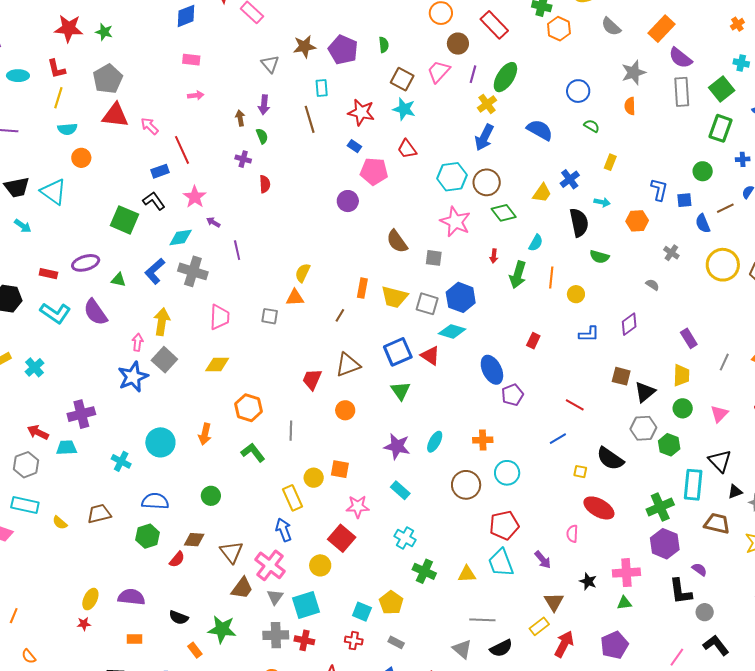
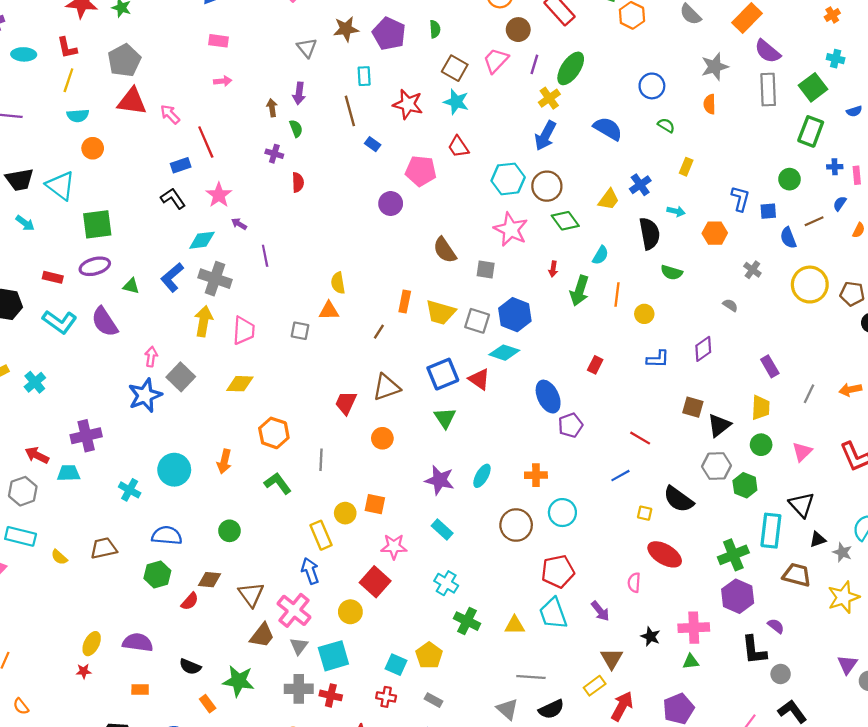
blue rectangle: (354, 146) -> (373, 144), moved
green square: (125, 220) -> (97, 224), moved, turned -32
yellow semicircle: (303, 273) -> (338, 283), turned -36
yellow arrow: (162, 322) -> (204, 321), moved

